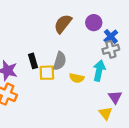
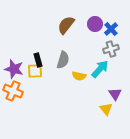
blue cross: (111, 36) -> (111, 29), moved
cyan arrow: (99, 71) -> (100, 69), turned 30
yellow square: (47, 73) -> (35, 71), moved

